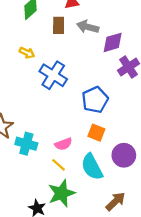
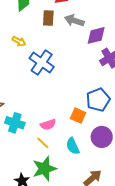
blue pentagon: (95, 100) -> (98, 100), moved
cyan semicircle: (92, 167) -> (73, 146), size x0.7

